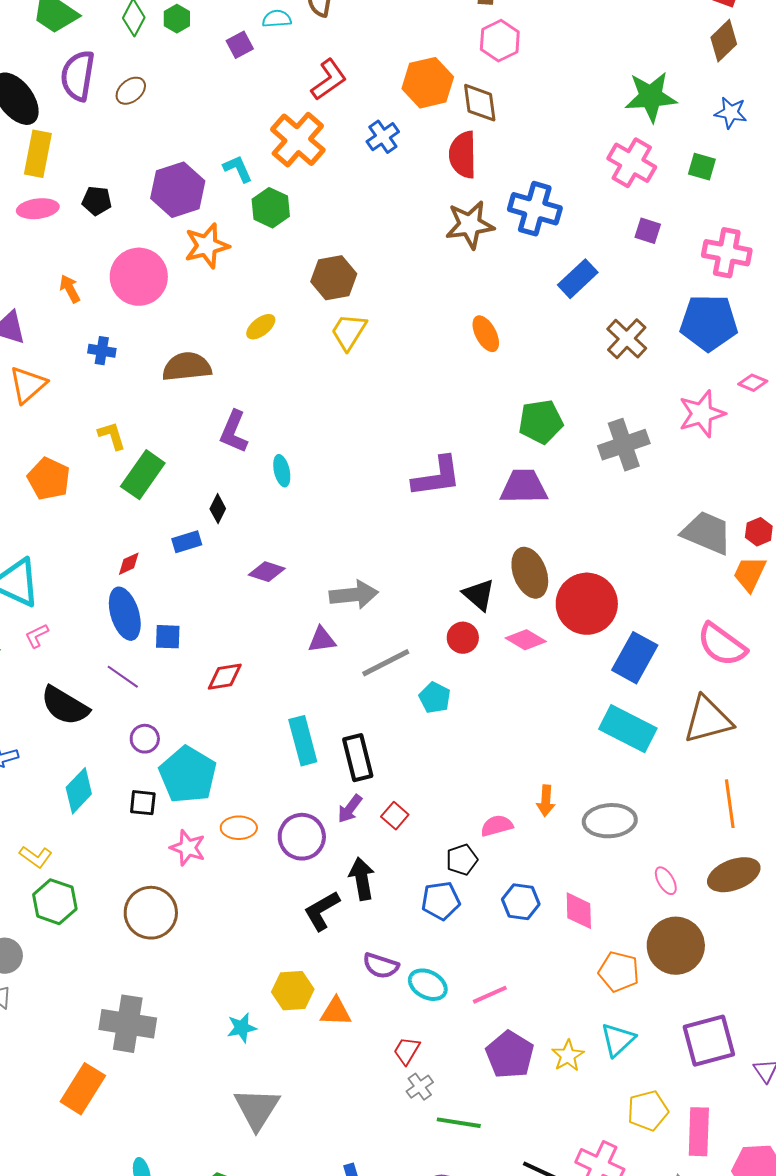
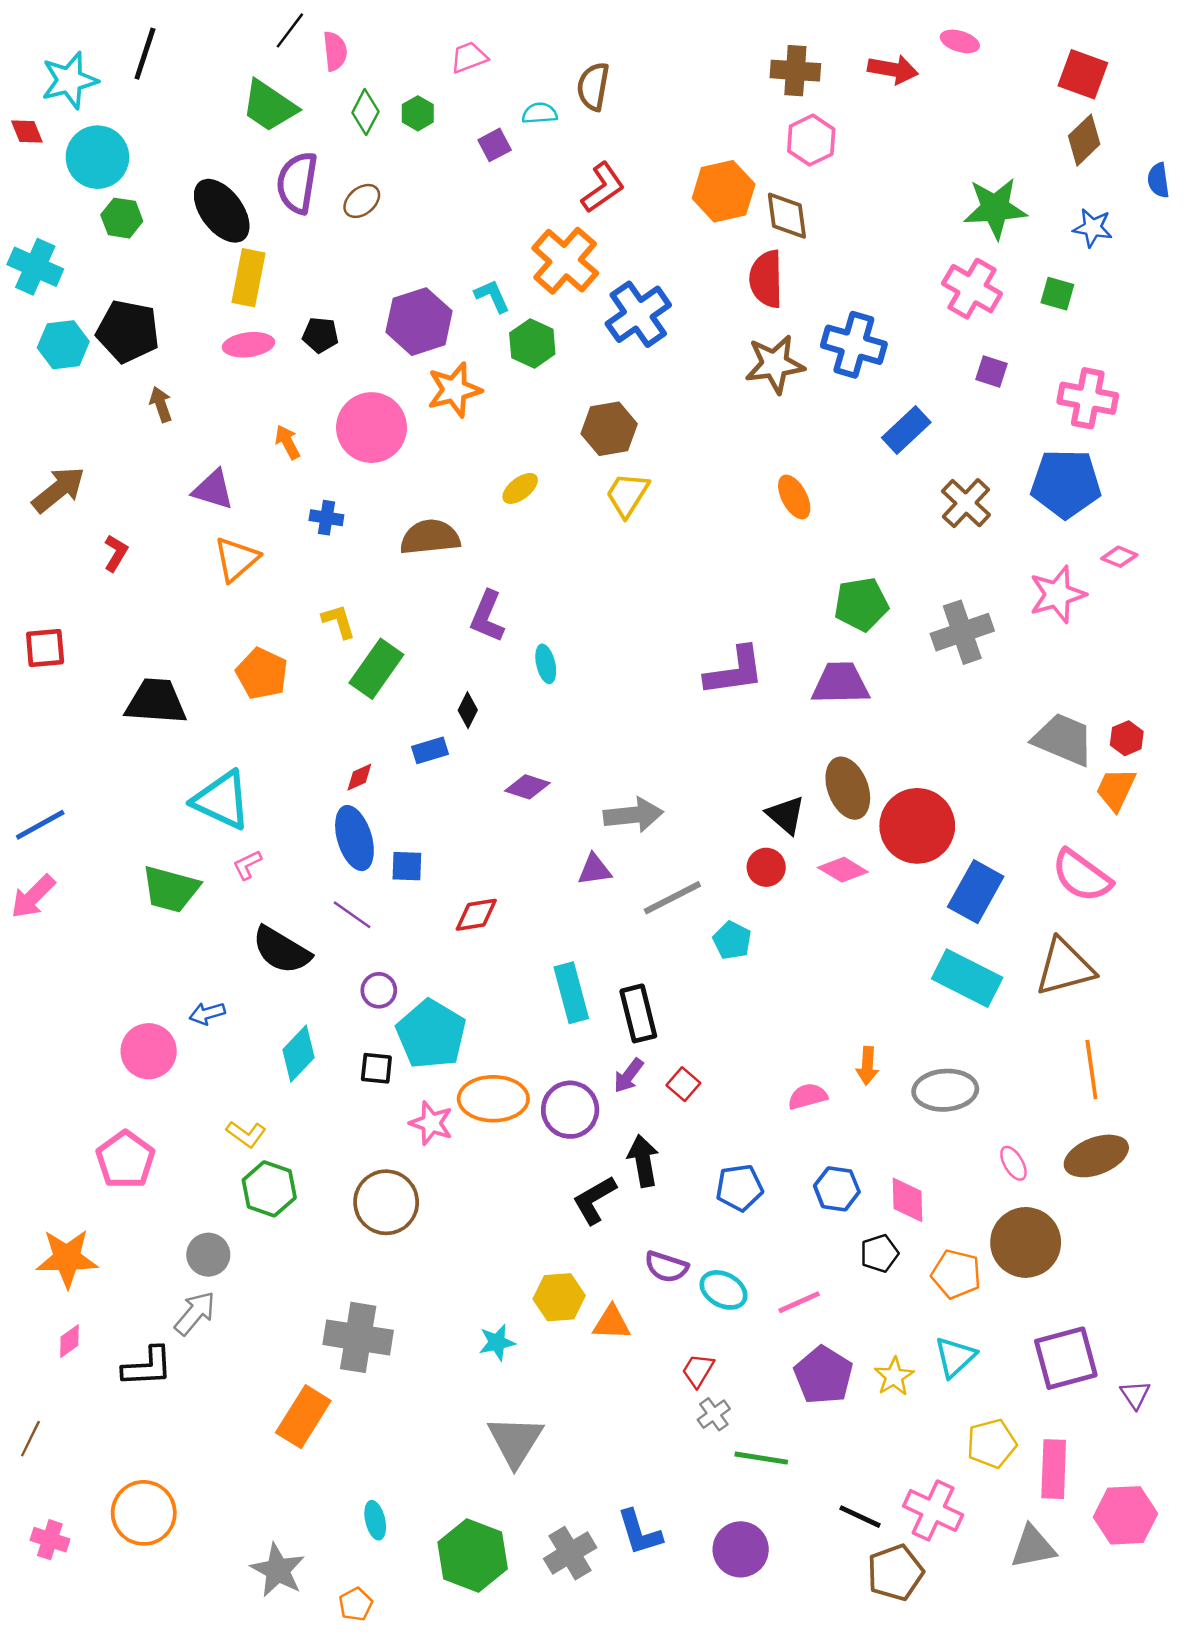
blue cross: (383, 137) -> (638, 314), moved, size x1.6
orange ellipse: (239, 828) -> (493, 1099), size x1.6
black pentagon: (462, 860) -> (879, 1253), moved

